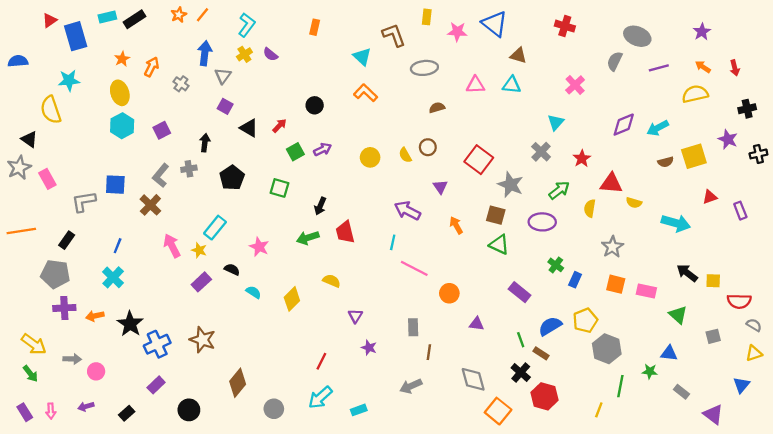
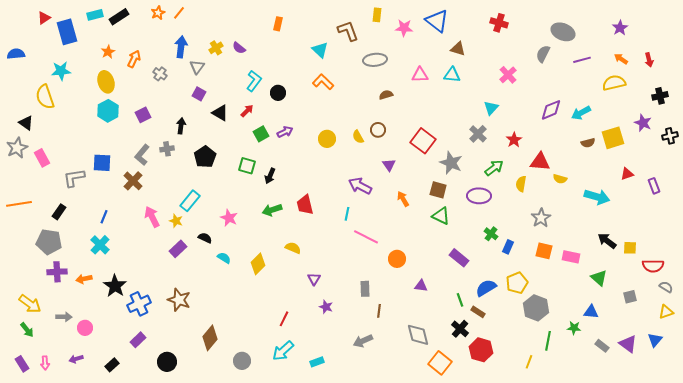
cyan L-shape: (247, 25) -> (254, 81), moved
black arrow: (320, 206) -> (270, 176), moved
purple triangle: (713, 414) -> (628, 344), moved

